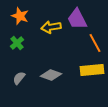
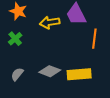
orange line: (95, 43) -> (94, 39), turned 36
yellow rectangle: (92, 70) -> (79, 74), moved

